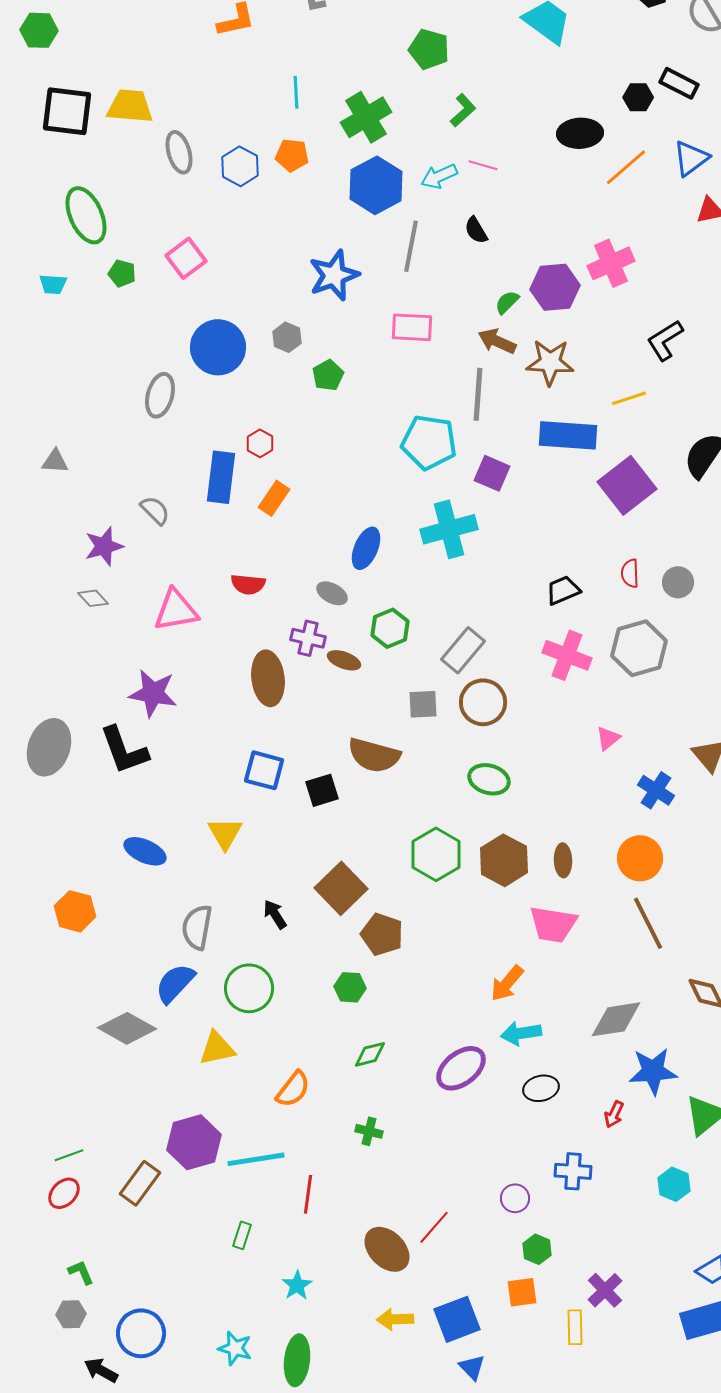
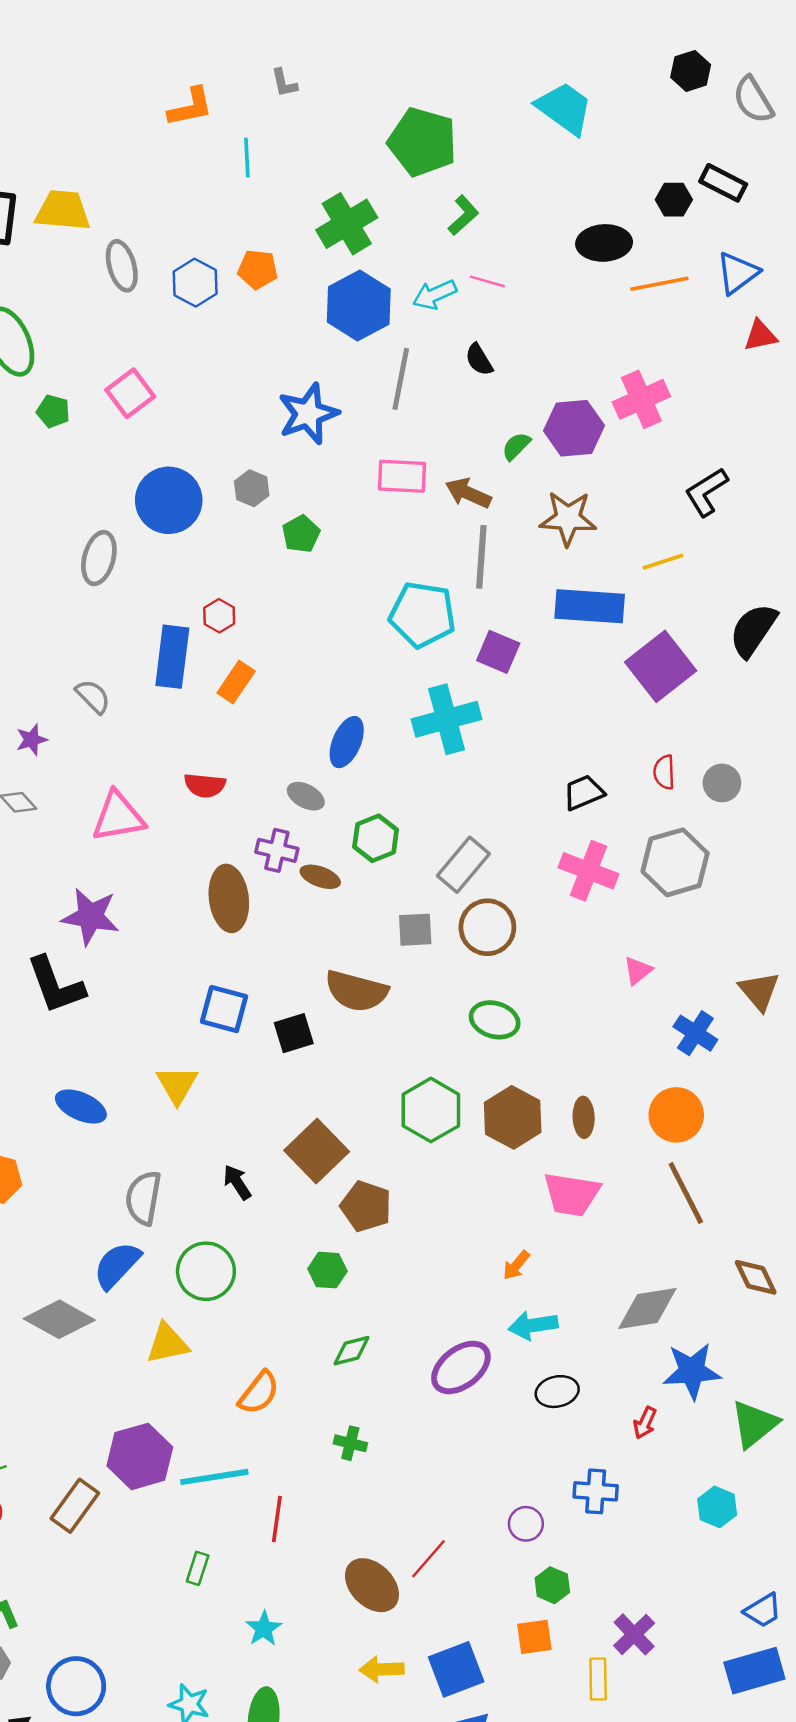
green pentagon: (429, 49) -> (422, 142), size x1.4
cyan line: (296, 92) -> (247, 158), moved
orange line: (626, 167) -> (659, 284), turned 30
brown arrow: (497, 341) -> (468, 493), moved
purple star: (104, 546) -> (32, 740), size x0.7
orange arrow: (507, 983) -> (516, 1265), size x0.7

